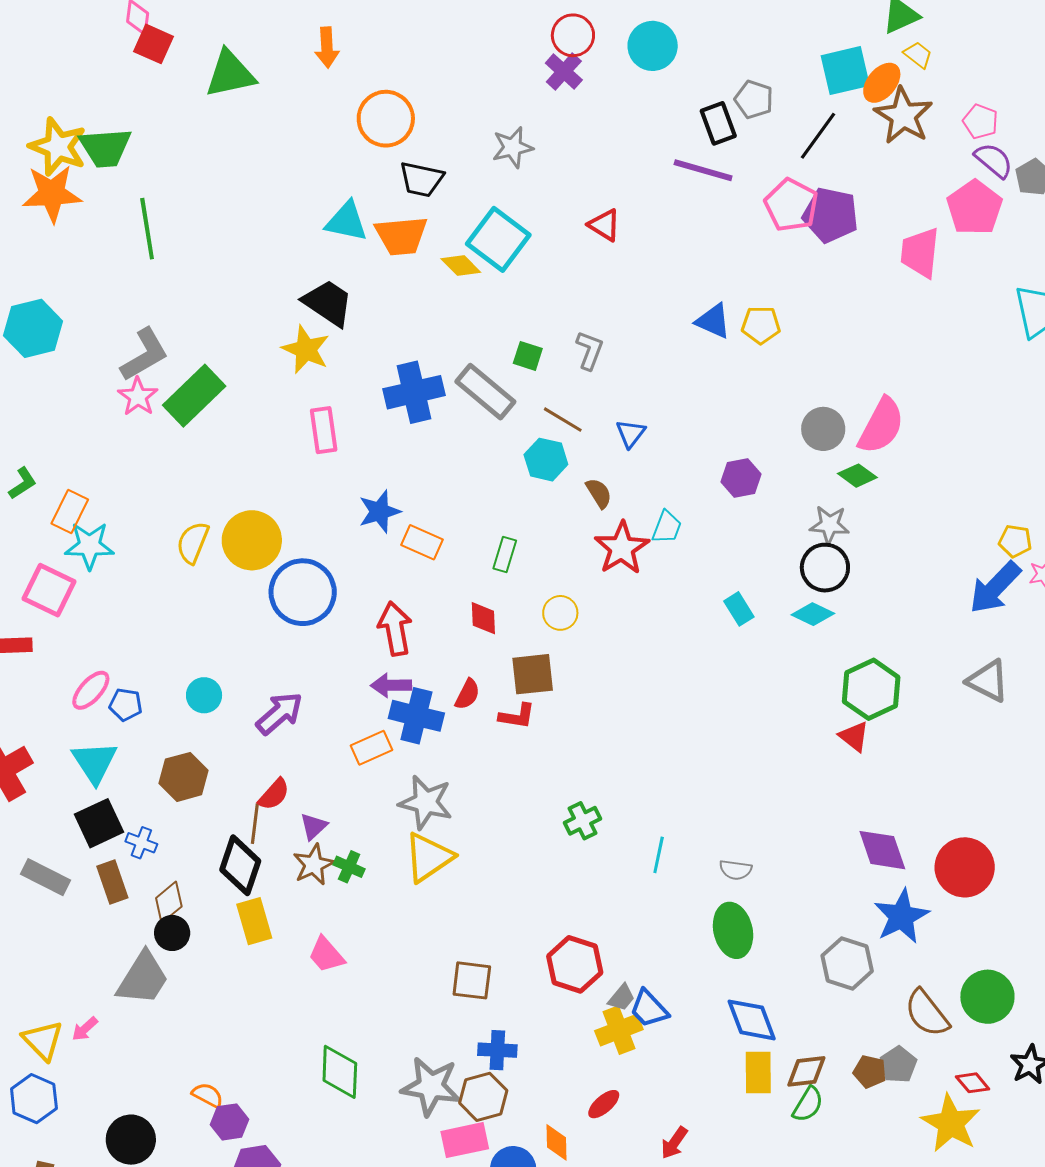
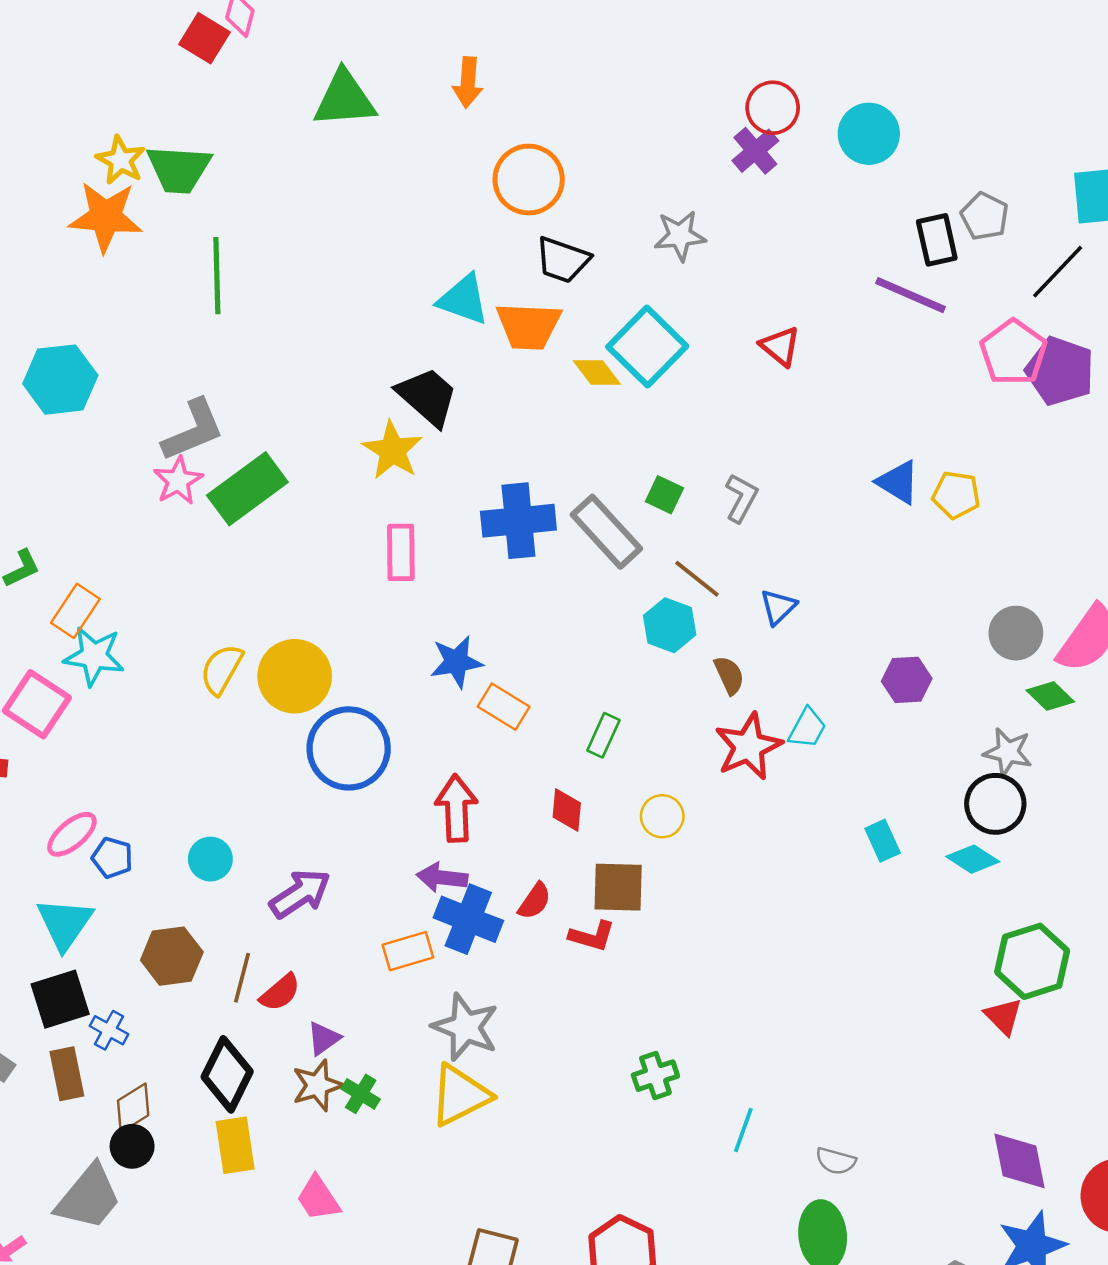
red square: (154, 44) -> (205, 38), moved
yellow star: (58, 147) -> (121, 160), size x0.7
brown line: (255, 824) -> (242, 978), moved

